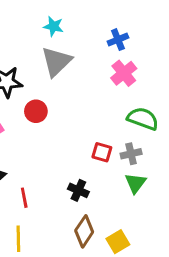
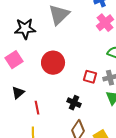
red circle: (36, 111) -> (53, 63), moved, size x1.5

